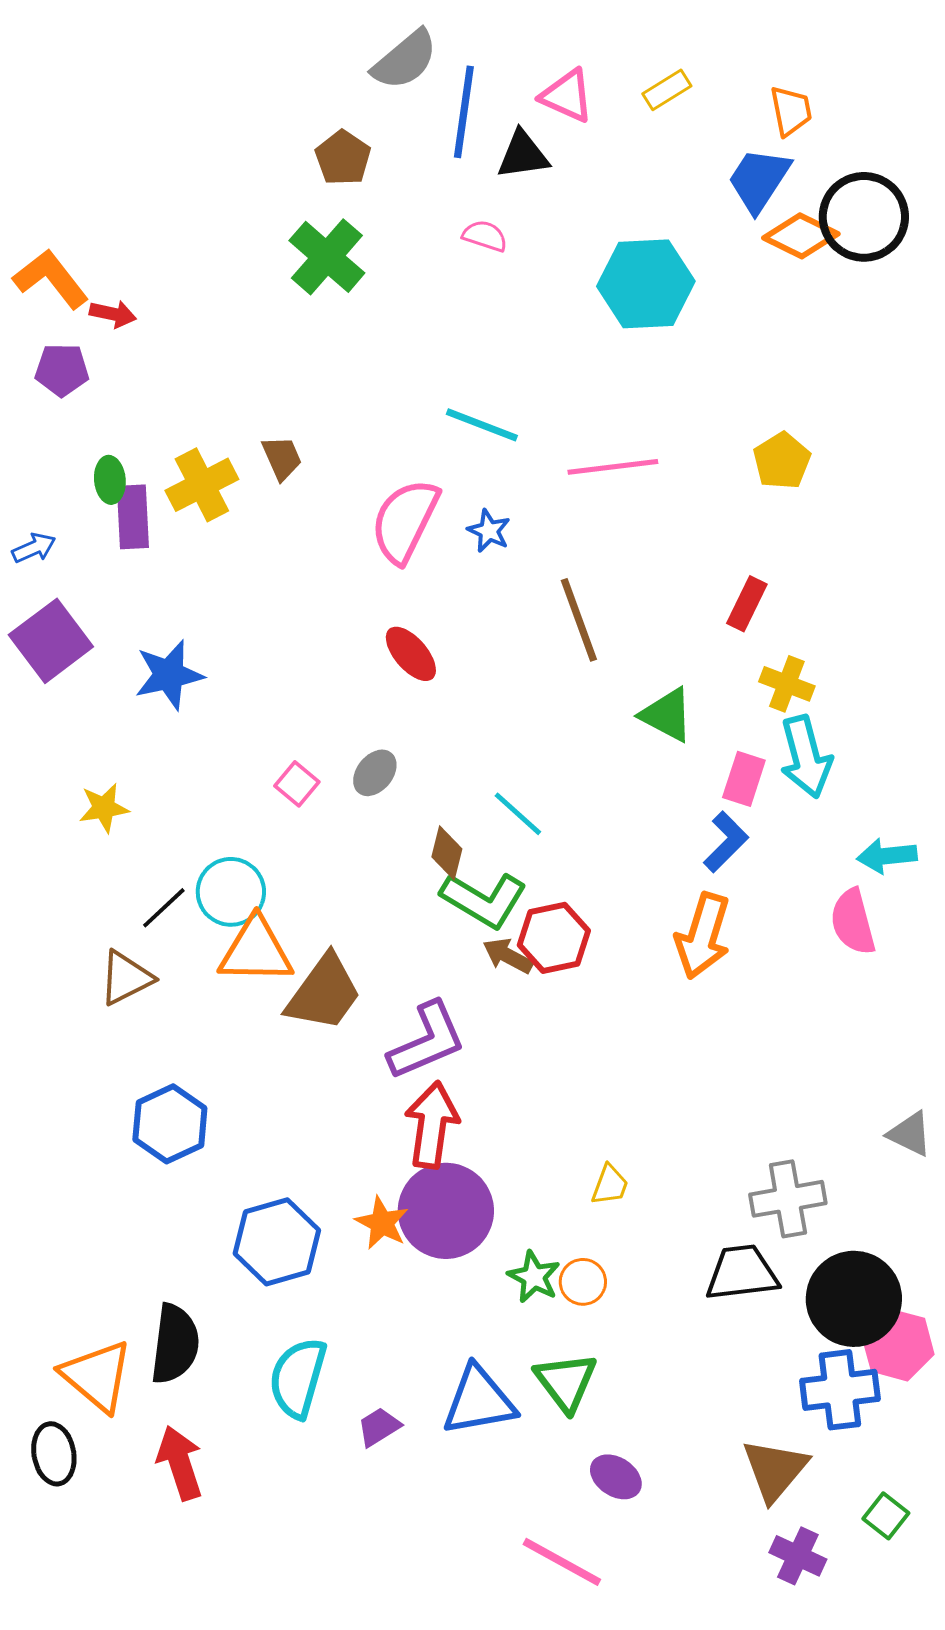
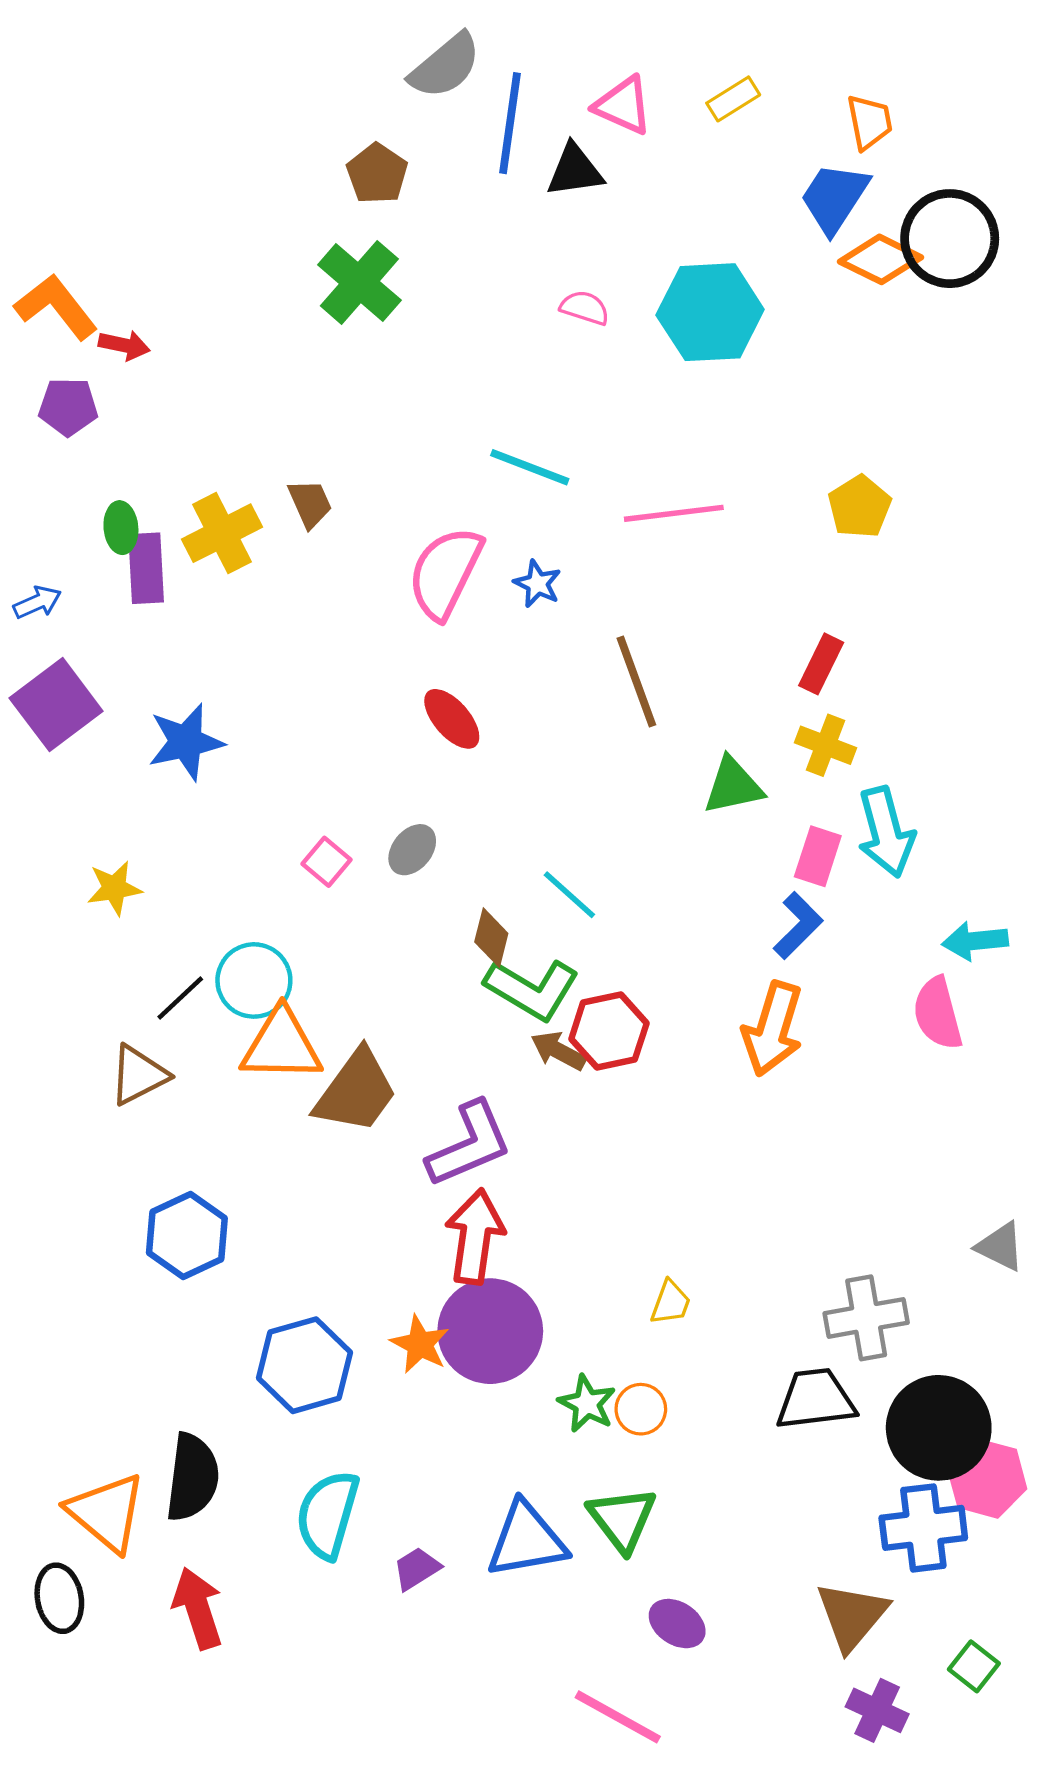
pink semicircle: (485, 236) -> (585, 308), moved
yellow cross: (787, 684) -> (825, 745), moved
green triangle: (667, 715) -> (733, 786), turned -40

